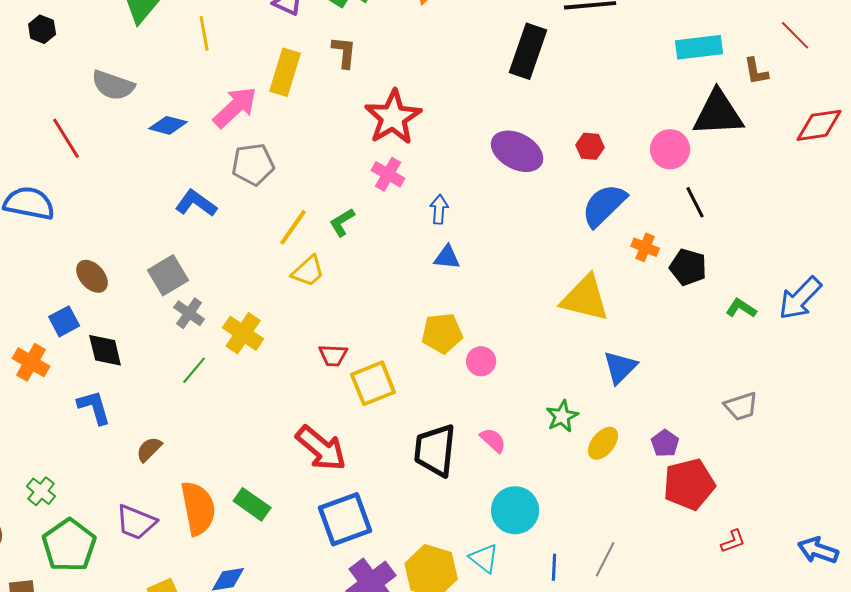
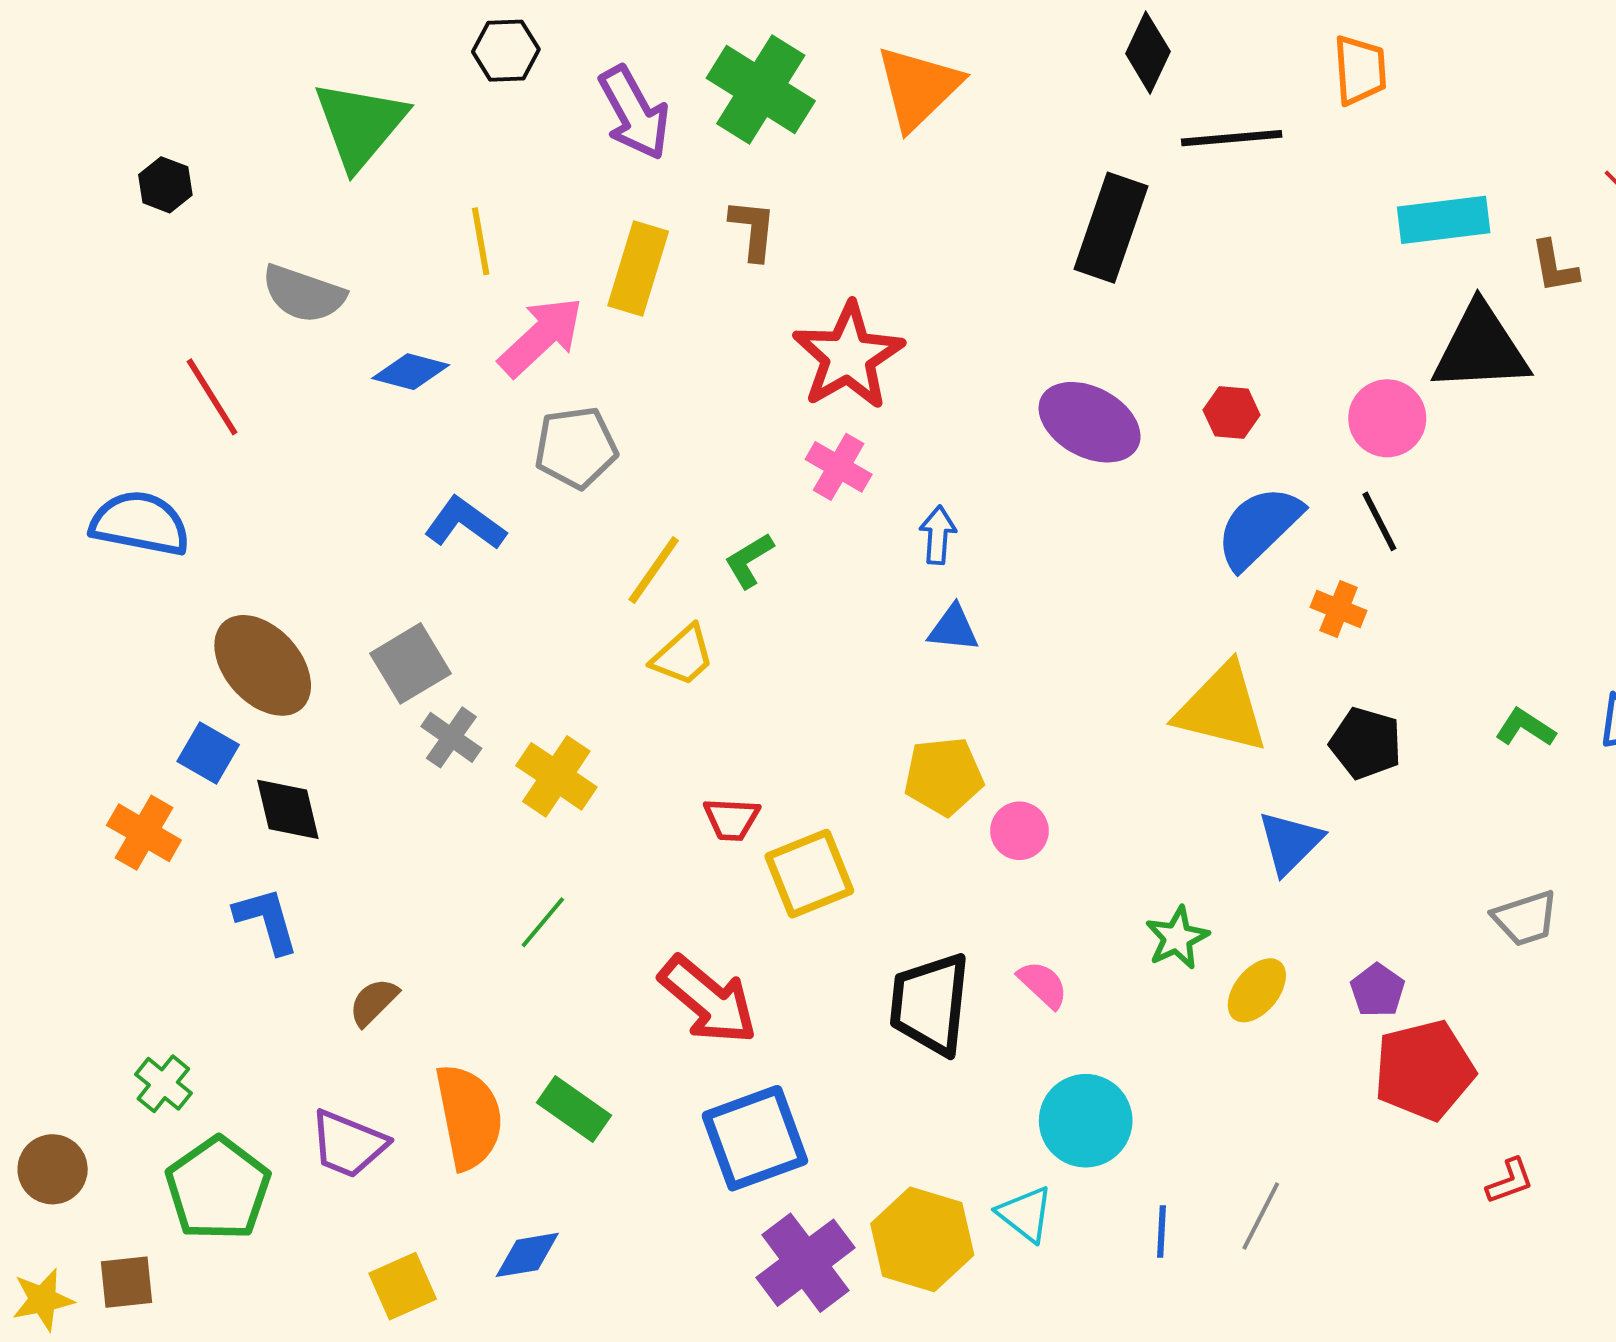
yellow line: (204, 33) -> (481, 241), moved
black line: (695, 202) -> (1379, 521), moved
black pentagon: (688, 267) -> (1366, 743), moved
brown ellipse: (92, 276) -> (263, 665), size x1.6
blue square: (64, 321) -> (208, 753), turned -32
green line: (194, 370) -> (543, 922), moved

